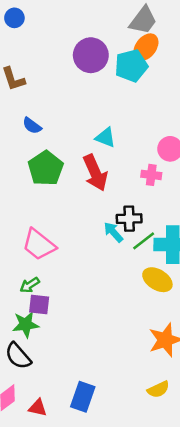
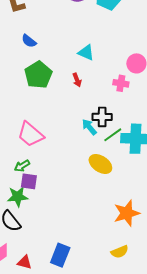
red arrow: (95, 173) -> (77, 80), size x0.5
yellow ellipse: (157, 280) -> (100, 164), moved

